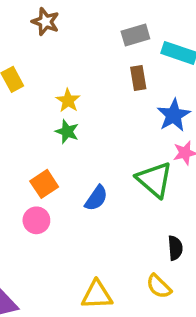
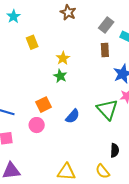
brown star: (45, 22) -> (68, 12), moved
gray rectangle: (135, 35) -> (106, 25), turned -42

